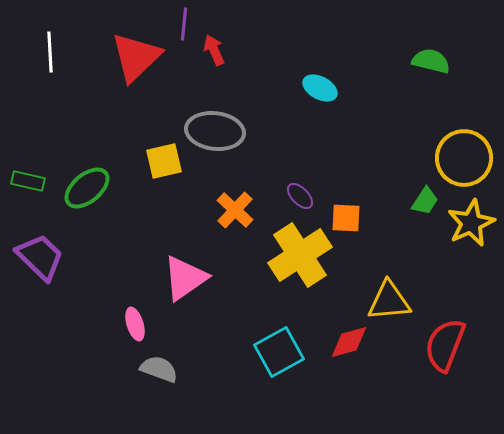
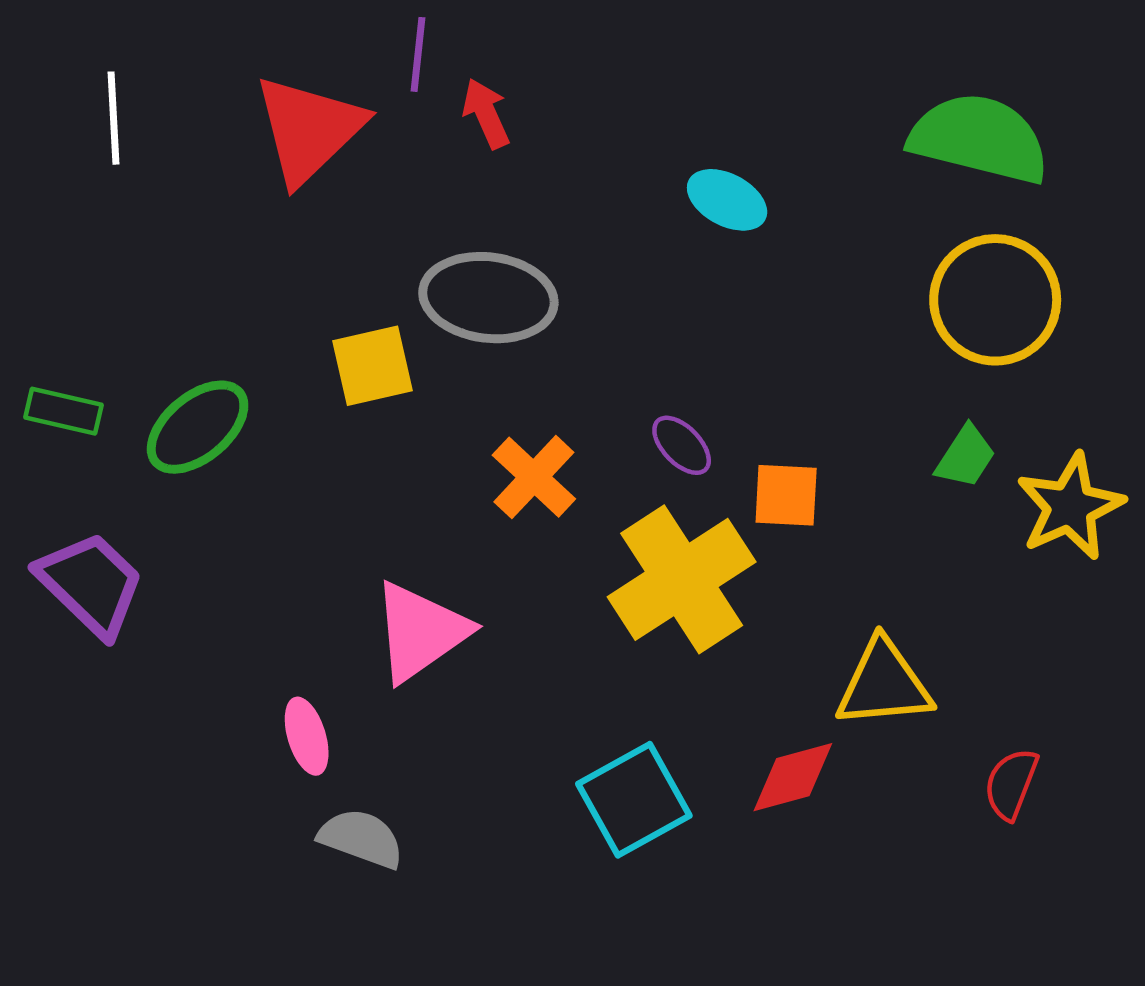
green semicircle: (431, 61) -> (979, 139), size x1.6
yellow circle: (464, 158) -> (995, 300), moved
red semicircle: (445, 345) -> (1011, 784), size x0.6

